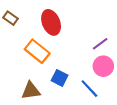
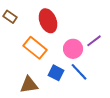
pink circle: (103, 66) -> (73, 49), moved
blue line: (89, 89) -> (79, 72), moved

